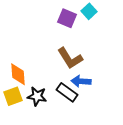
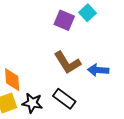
blue arrow: (81, 81) -> (98, 70), moved

